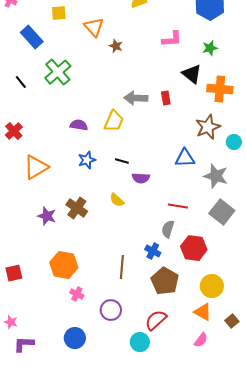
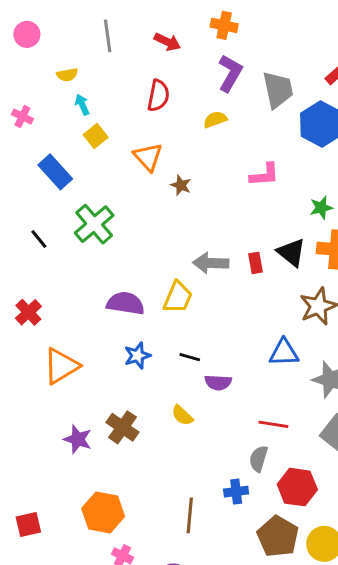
yellow square: (59, 13) -> (96, 136), turned -35
green star: (210, 48) -> (321, 208), moved
black triangle: (192, 74) -> (291, 252), moved
purple semicircle: (79, 125) -> (126, 303), size x1.4
blue cross: (153, 251) -> (236, 492), turned -35
brown pentagon: (165, 281) -> (278, 536), moved

